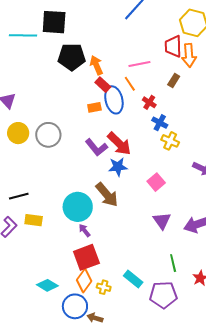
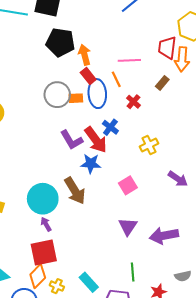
blue cross: (160, 123) -> (110, 127), moved
gray circle: (48, 135) -> (57, 95), moved
yellow cross: (170, 141) -> (149, 145), turned 30

